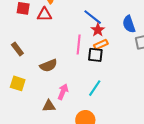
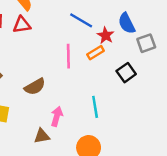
red star: (98, 30) -> (106, 35), moved
black square: (95, 55) -> (126, 73), moved, turned -35
cyan line: (95, 88) -> (95, 107), turned -36

